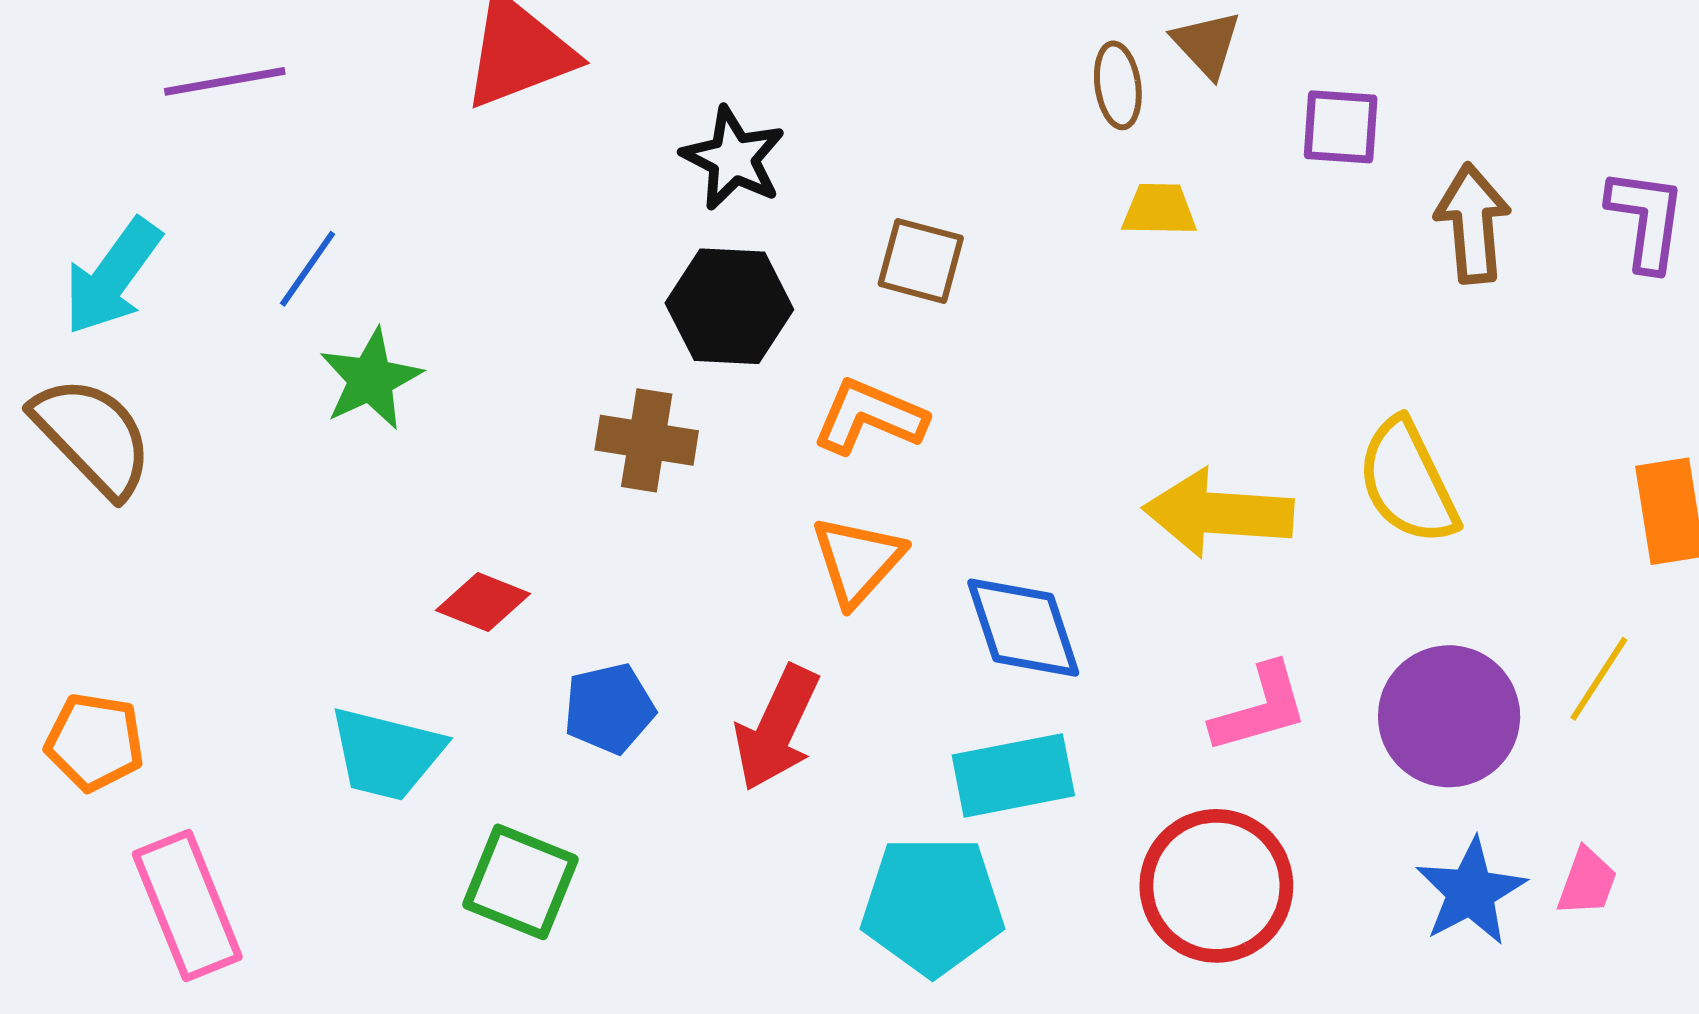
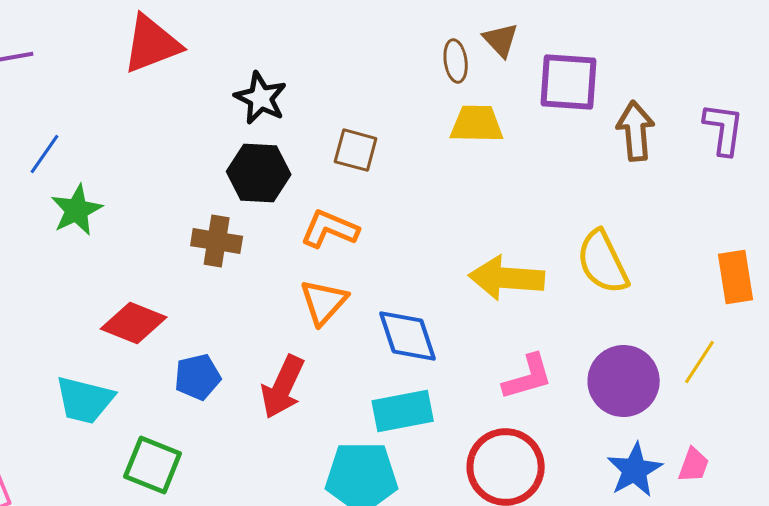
purple square: (1341, 127) -> (569, 82), size x1.5
yellow trapezoid: (1159, 210) -> (477, 124), size x1.4
red diamond: (483, 602) -> (134, 323), size x1.4

